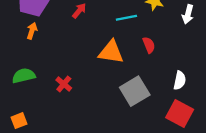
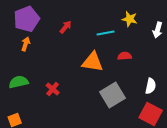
red semicircle: (149, 45) -> (125, 56), turned -72

